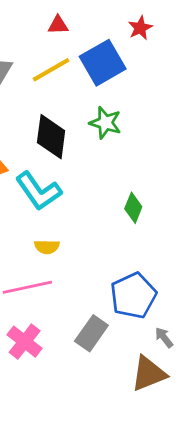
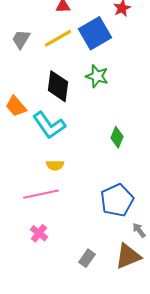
gray rectangle: (91, 333) -> (87, 258), moved, size x0.7
pink cross: (25, 342) -> (39, 233), size x0.7

